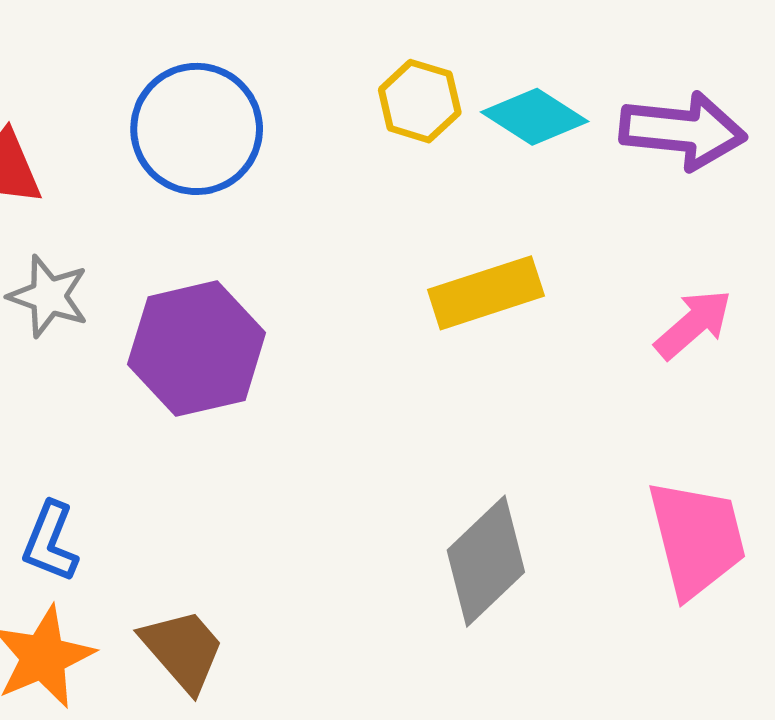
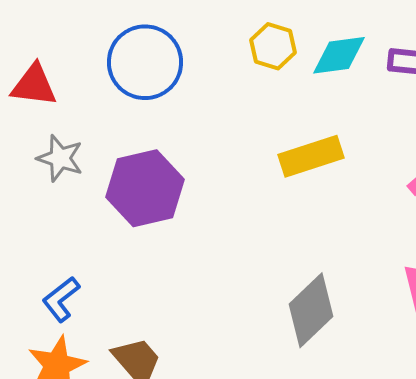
cyan diamond: (535, 117) -> (339, 55), turned -40
blue L-shape: (50, 542) -> (61, 299), turned 30

